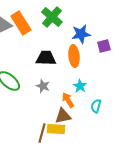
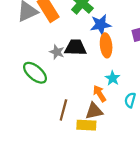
blue star: (81, 34) -> (101, 25), moved
gray star: (43, 86) -> (57, 52), moved
brown line: (42, 133) -> (63, 110), moved

